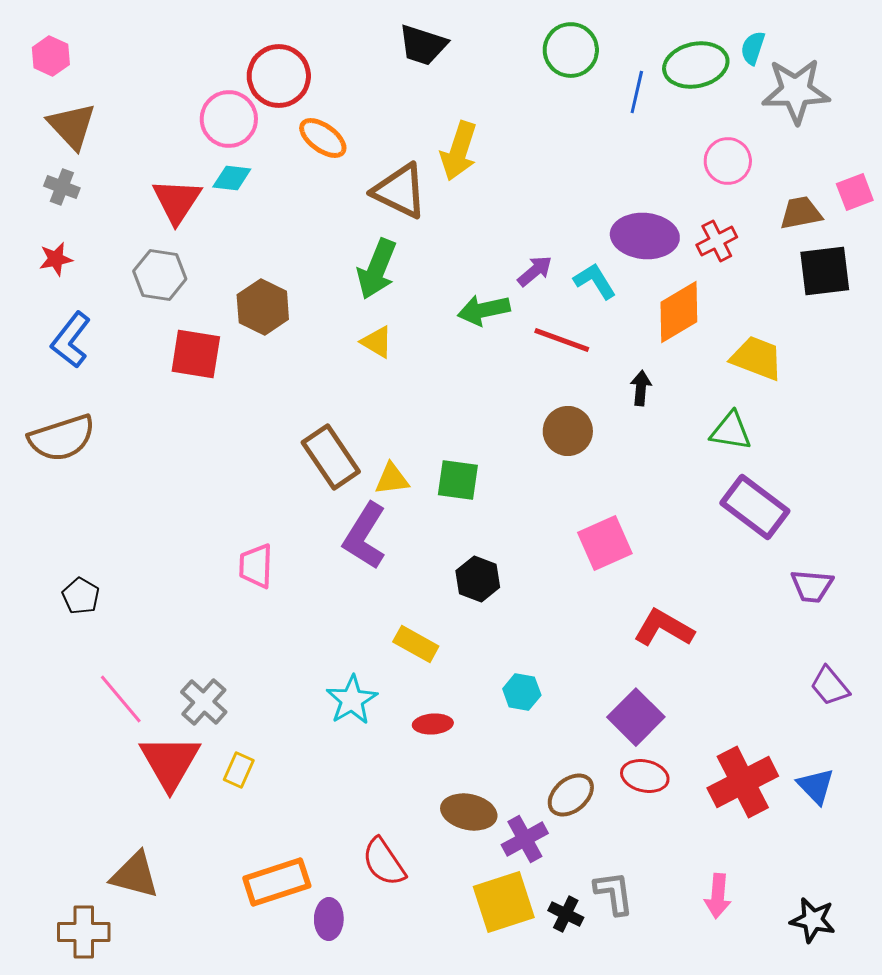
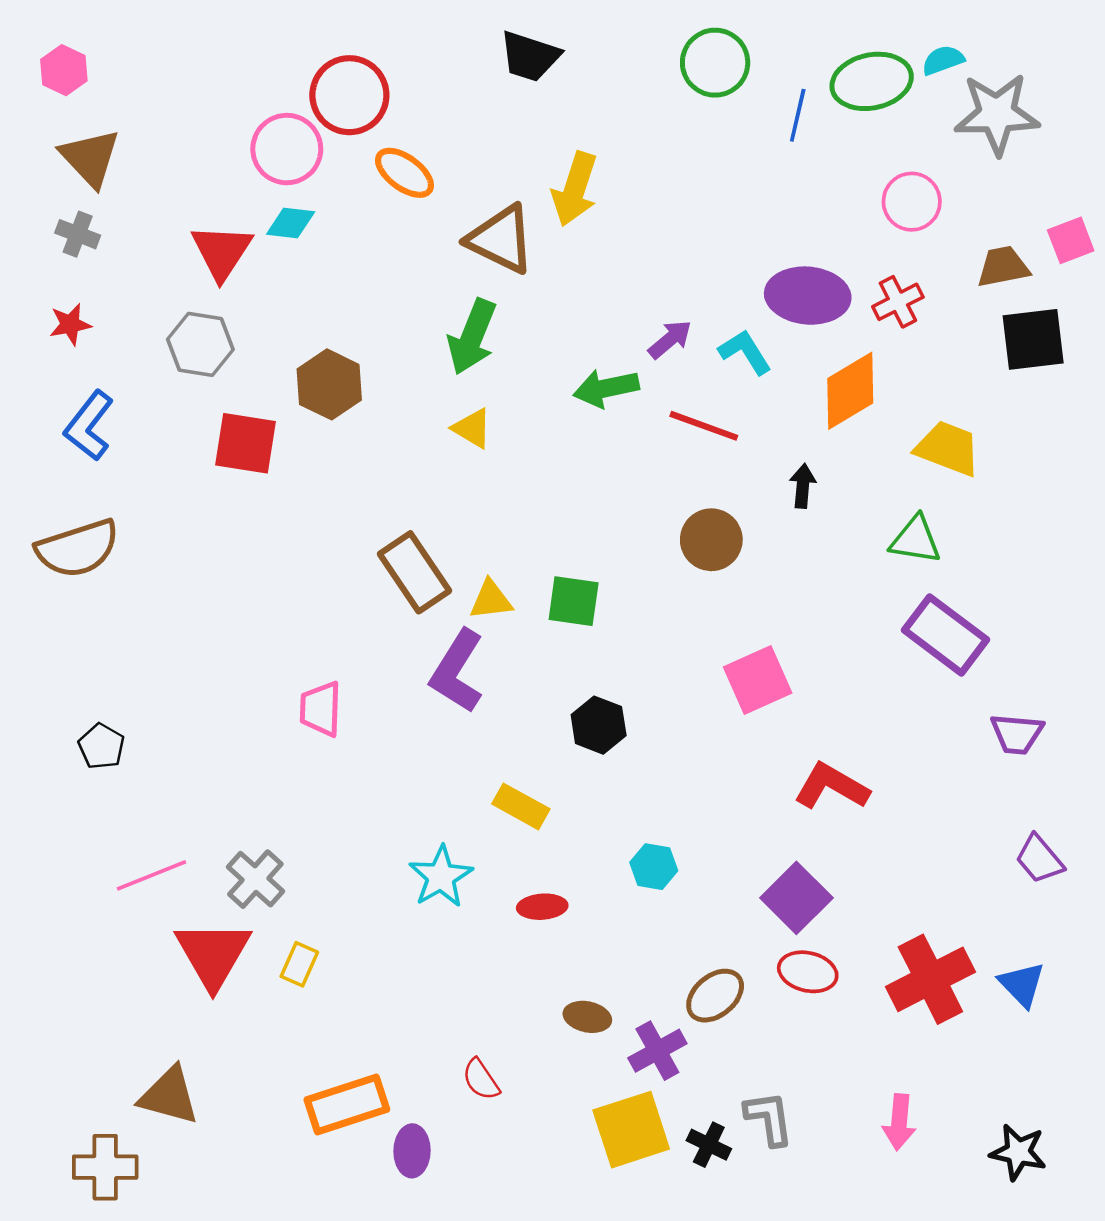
cyan semicircle: (753, 48) -> (943, 60), turned 52
pink line: (121, 699) -> (152, 875), turned -72
brown ellipse: (469, 812) -> (587, 1017), size x0.7
red semicircle: (384, 862) -> (481, 1079), size x0.7

